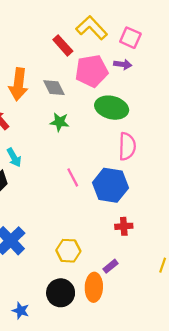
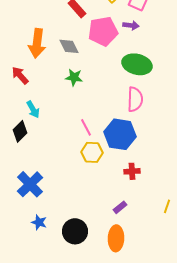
green ellipse: (112, 108) -> (137, 64), moved
yellow hexagon: (68, 251) -> (92, 152), moved
orange ellipse: (94, 287) -> (116, 238), moved
blue star: (21, 311) -> (39, 222), moved

